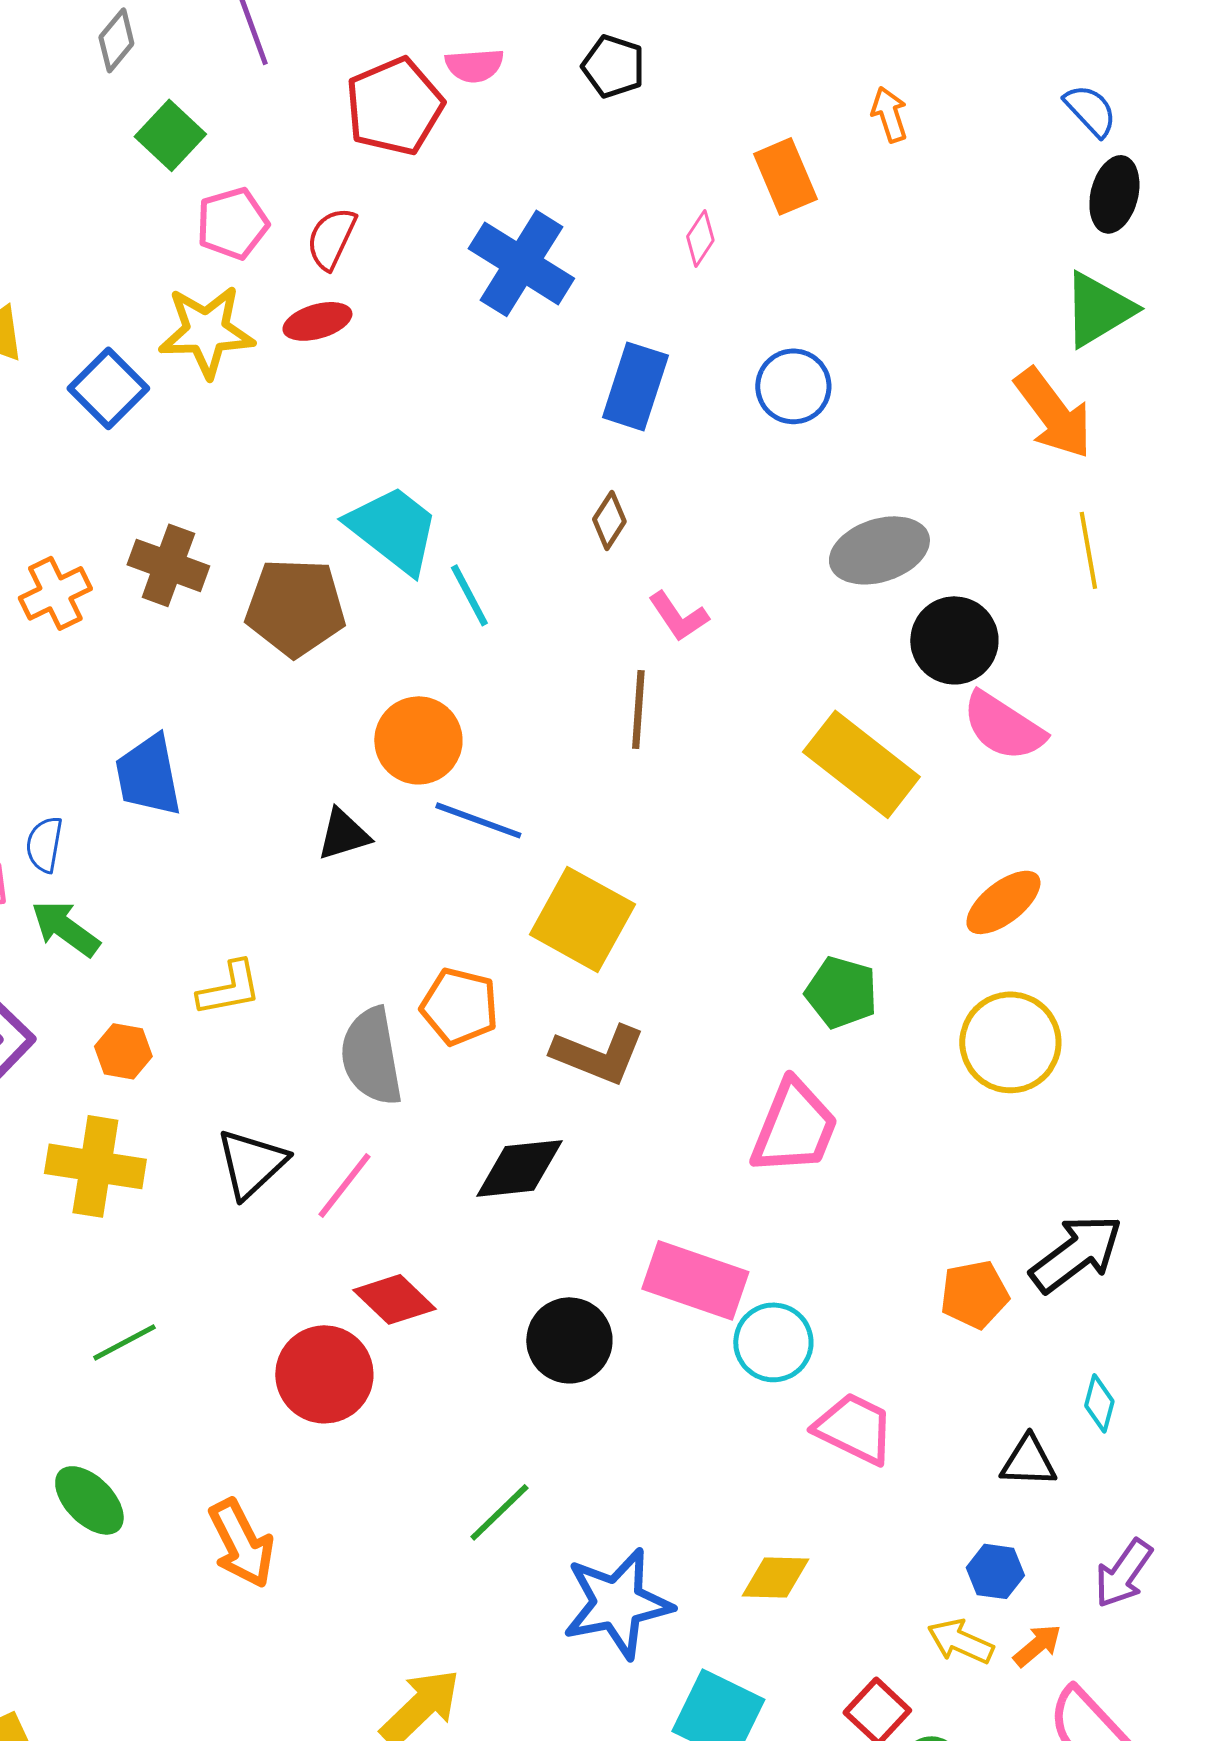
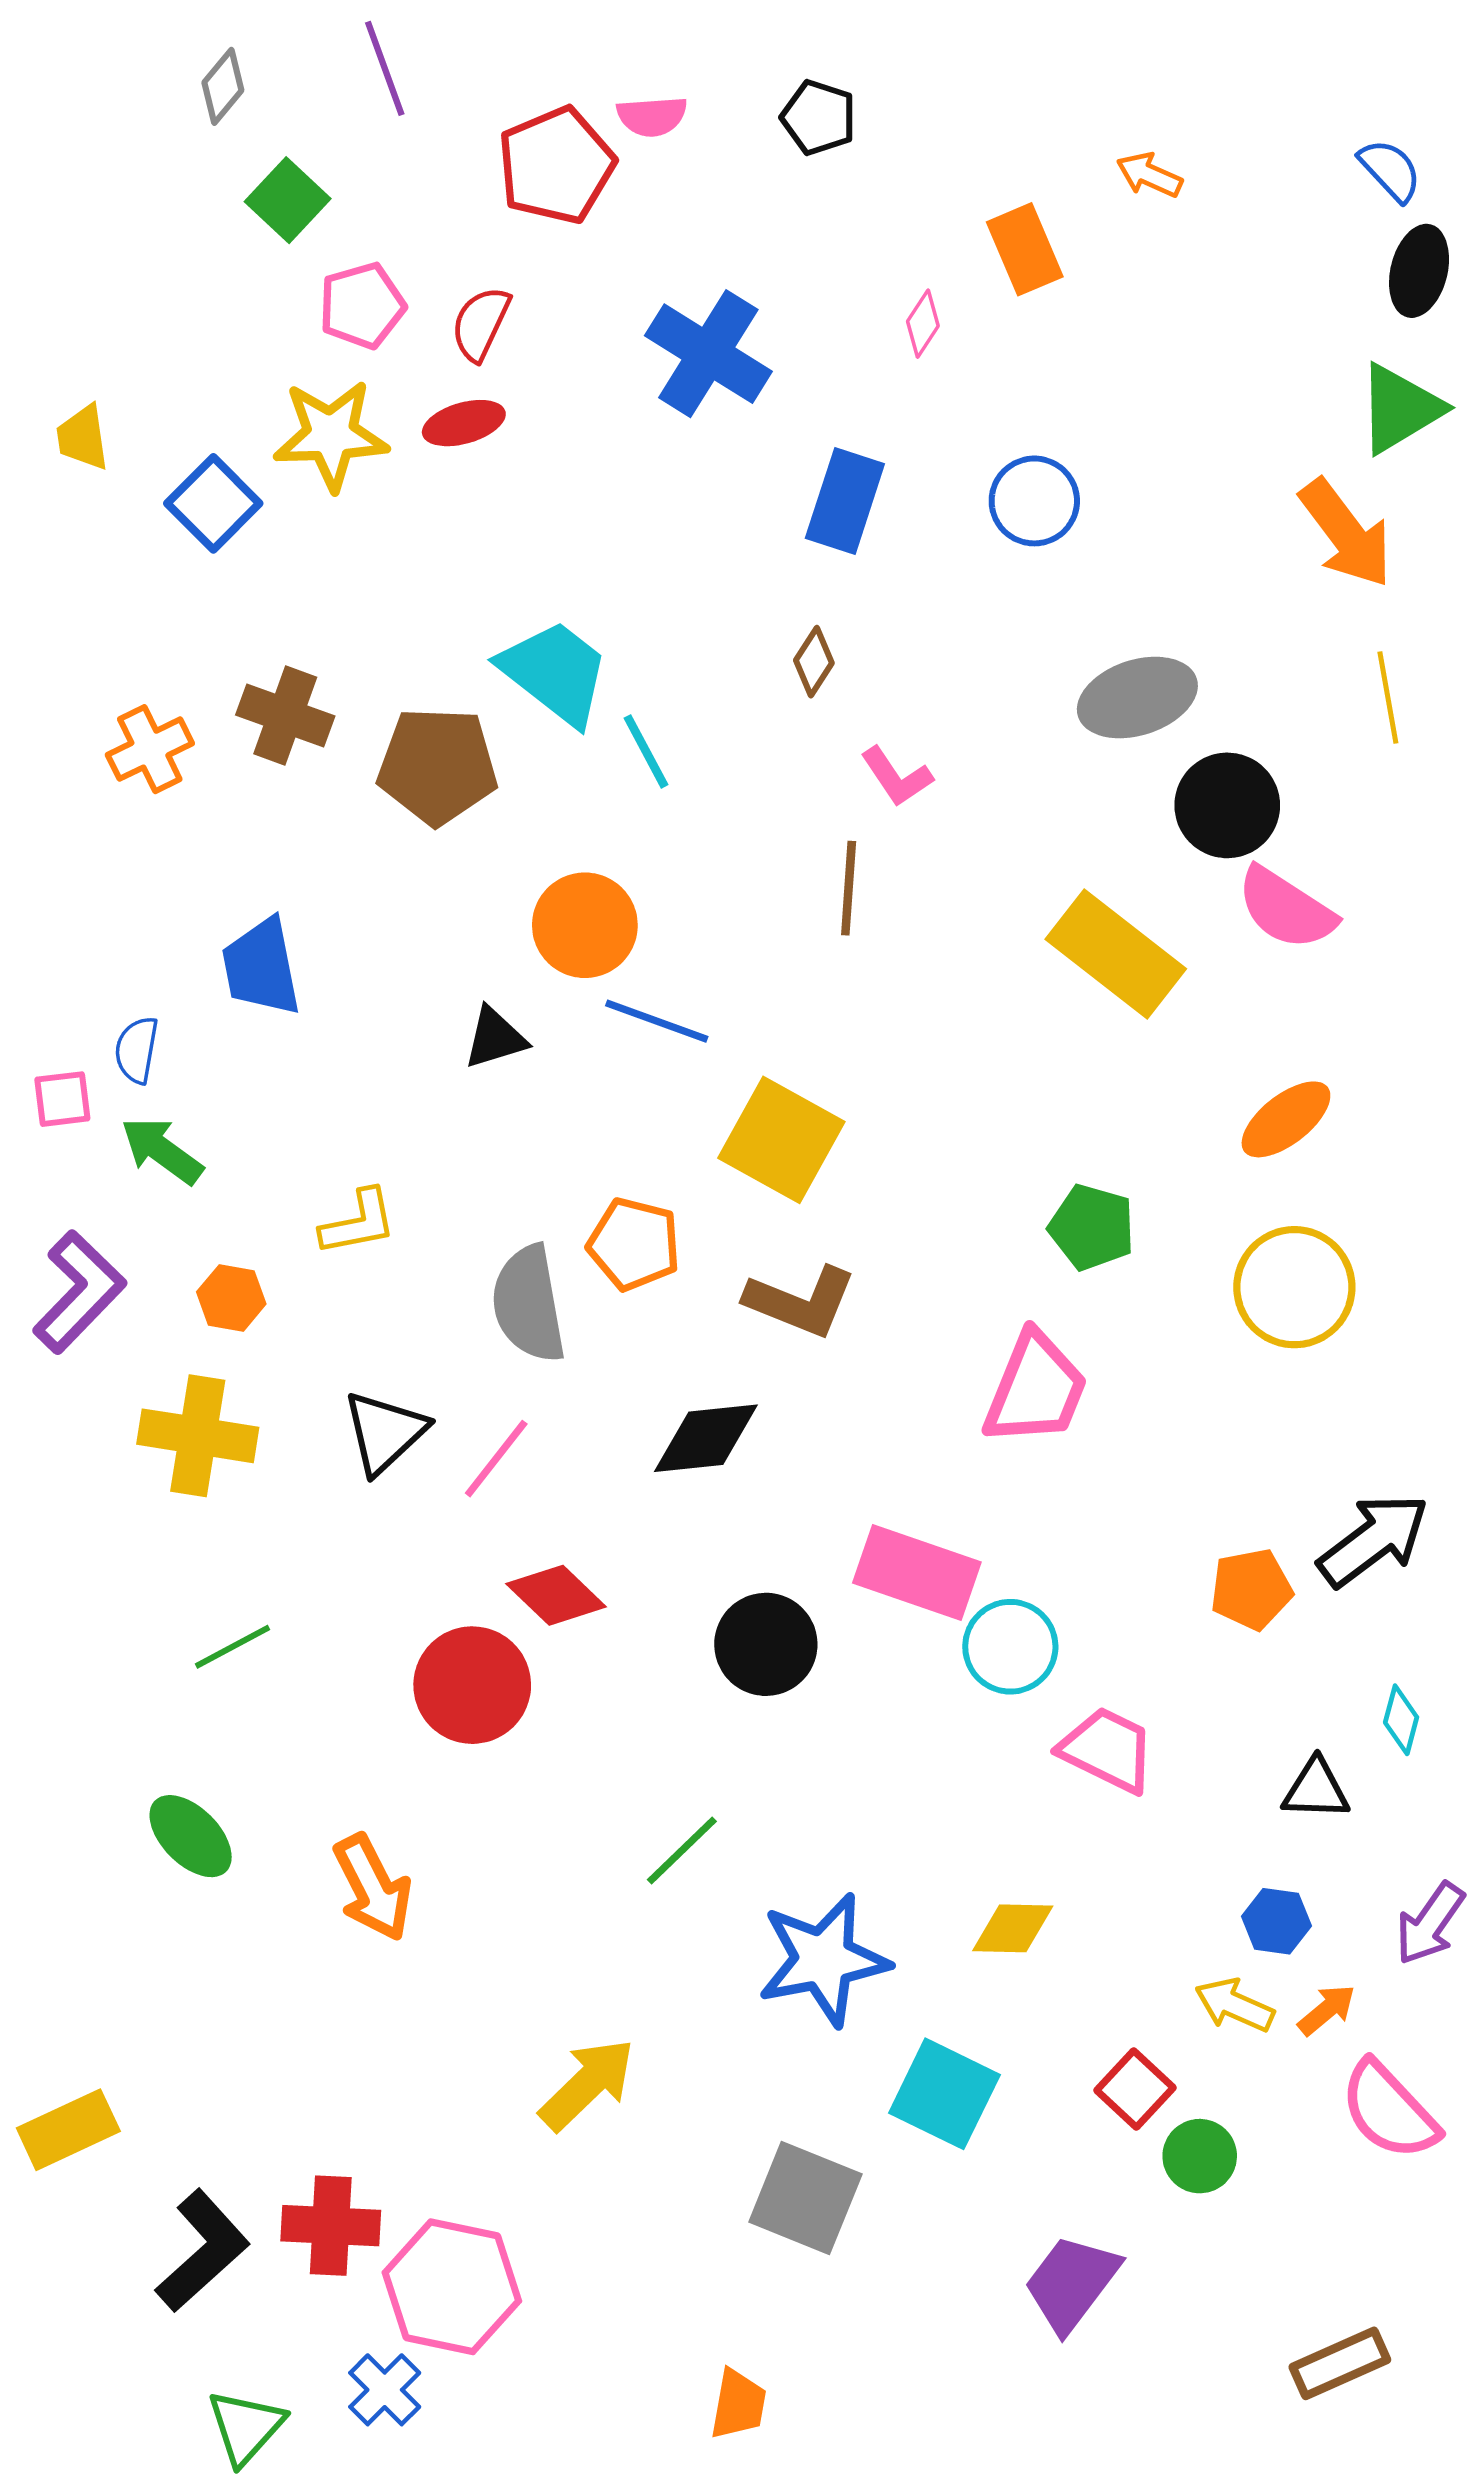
orange arrow: (889, 114) -> (1149, 175), turned -48

